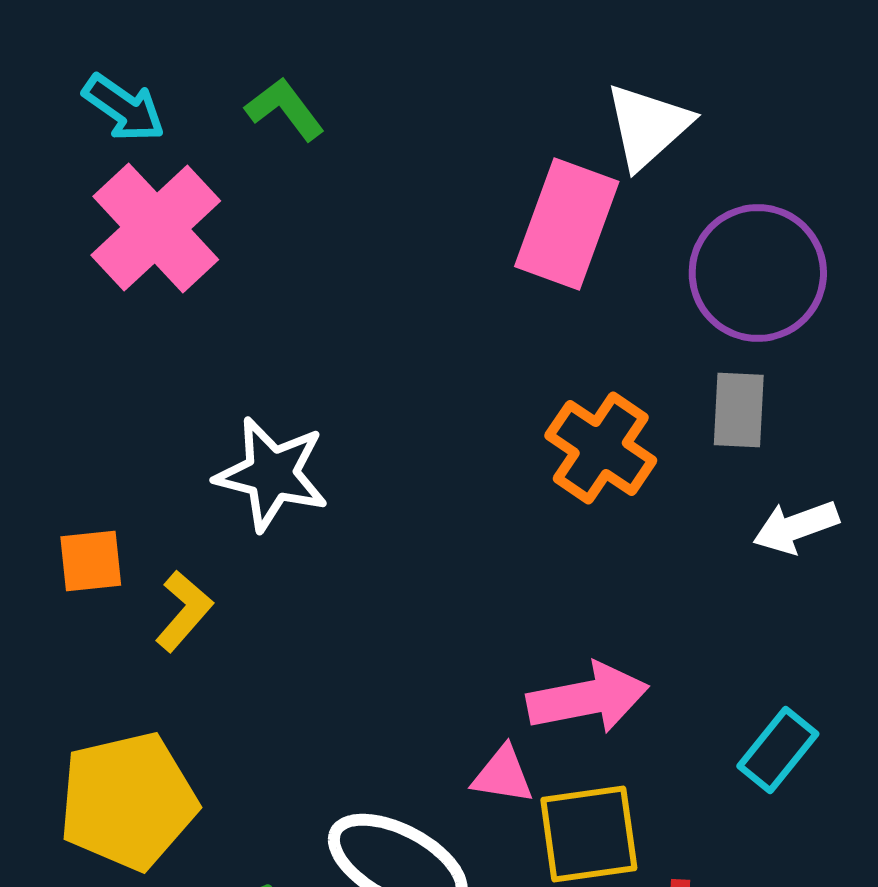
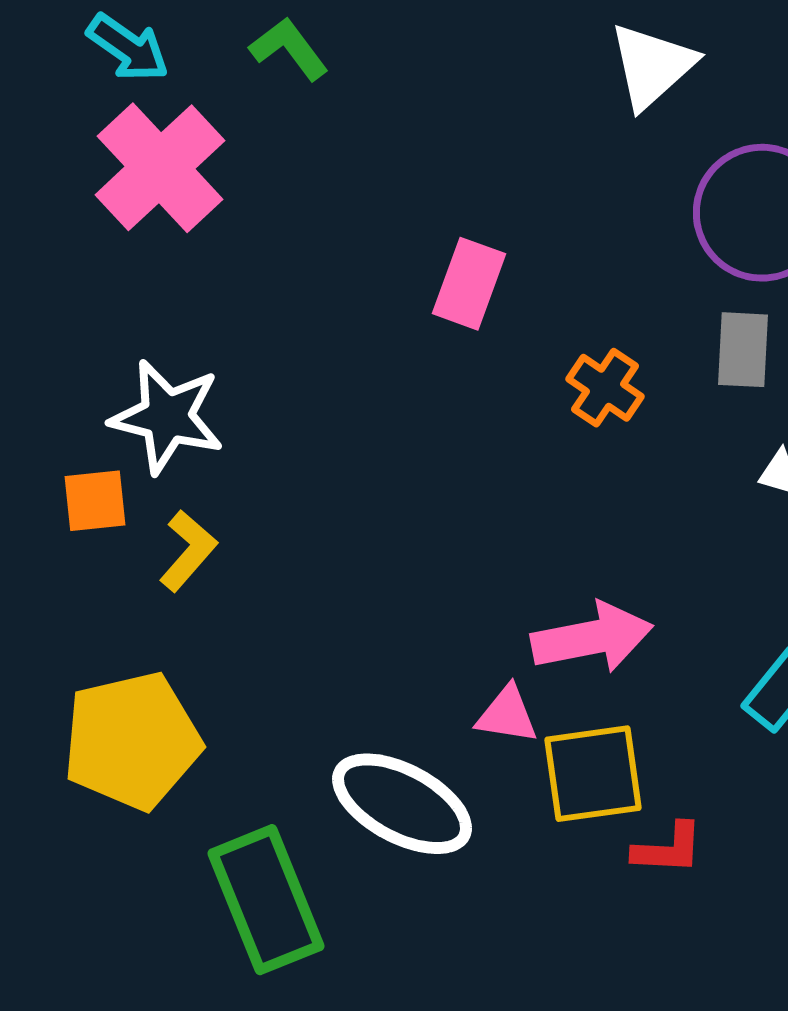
pink rectangle: (567, 224) -> (469, 284), moved, size x0.7
orange cross: (601, 448) -> (605, 388), size x0.7
white star: (272, 474) -> (167, 417), moved

